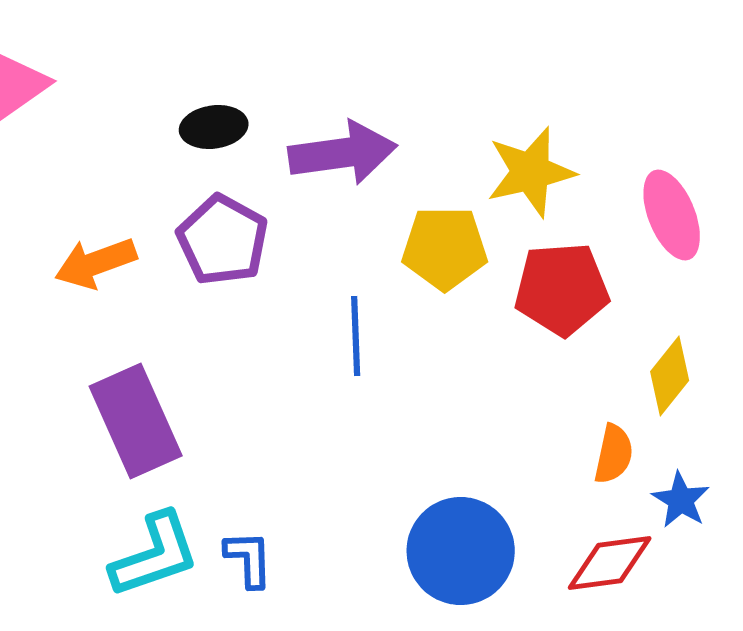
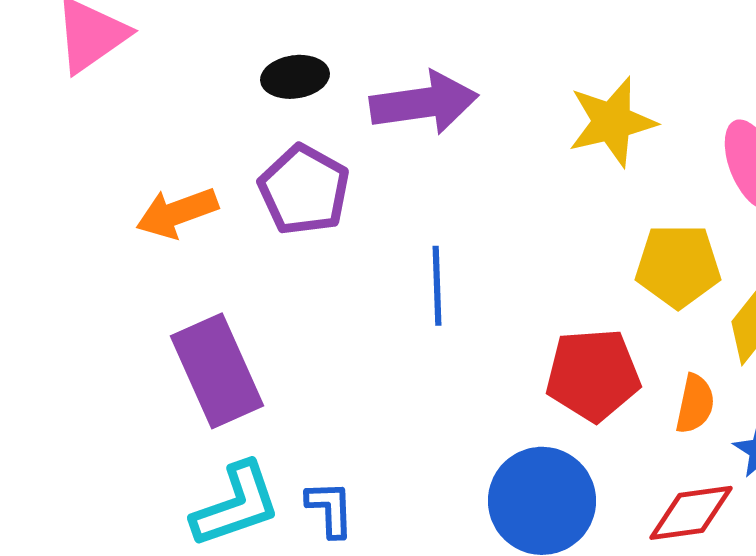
yellow pentagon: (445, 248) -> (678, 266), moved
red pentagon: (562, 289) -> (593, 375), moved

